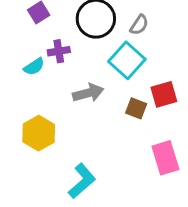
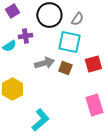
cyan square: (127, 60) -> (69, 42), turned -30
brown square: (136, 108) -> (65, 68), moved

